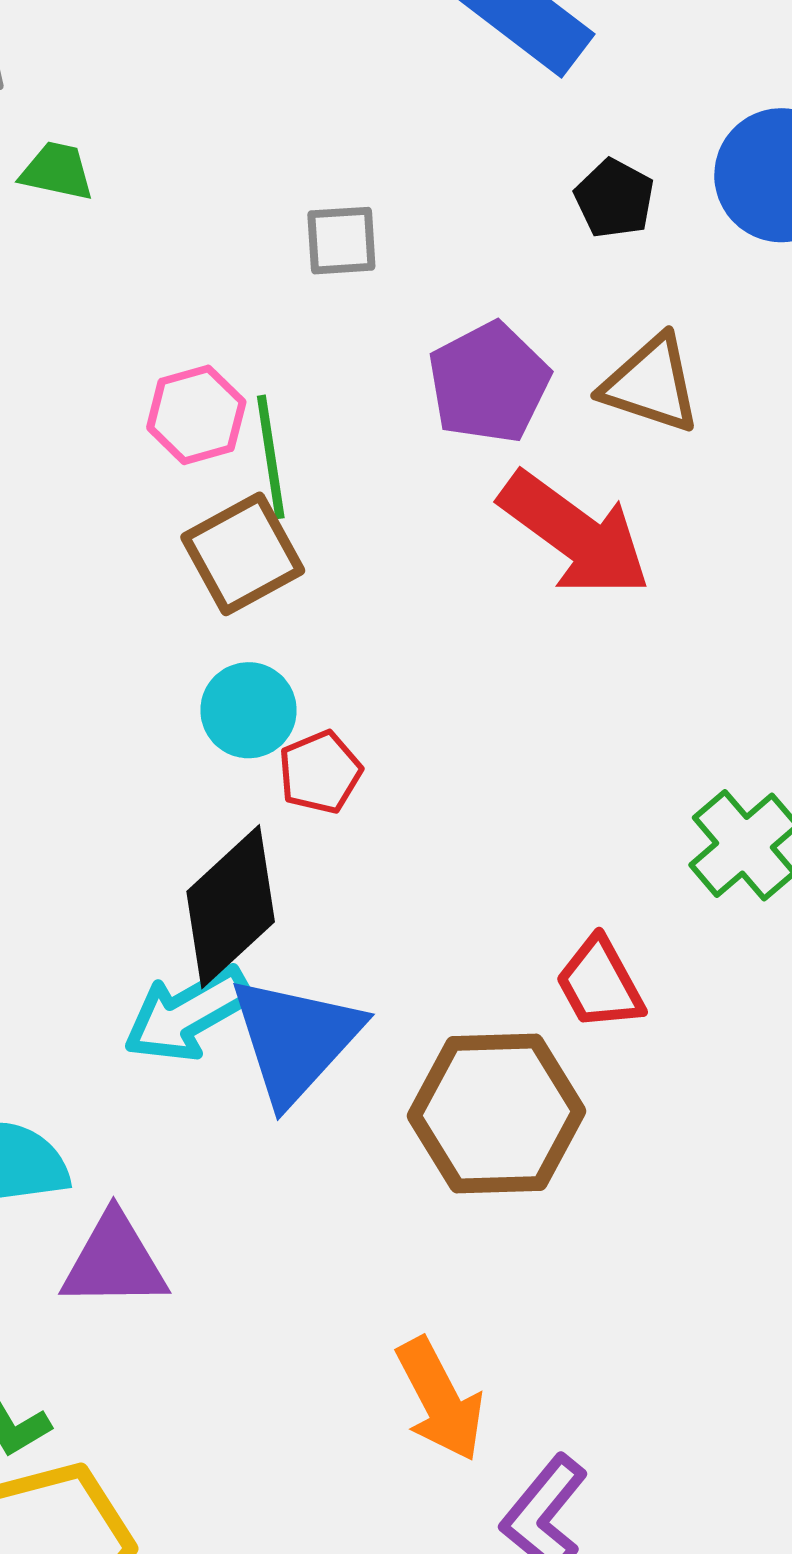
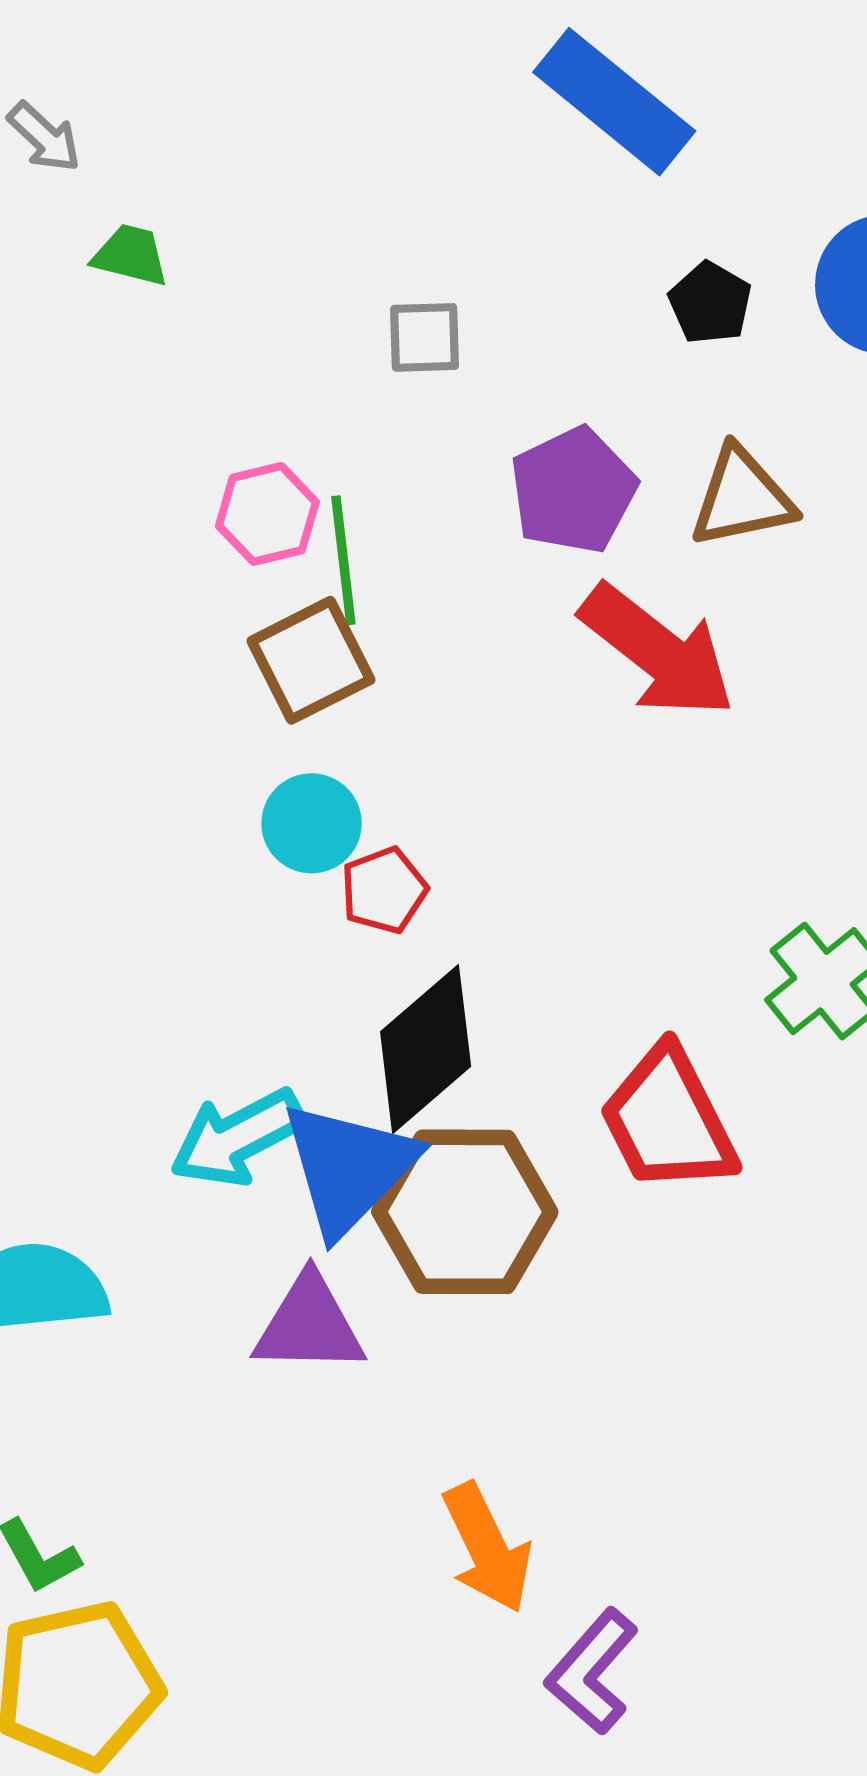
brown triangle: (651, 384) -> (742, 498), turned -32
black diamond: (231, 907) -> (426, 1049), moved
red trapezoid: (600, 984) -> (668, 1120), size x1.5
brown hexagon: (497, 1114) -> (465, 1212), moved
purple triangle: (114, 1261) -> (309, 1325), moved

